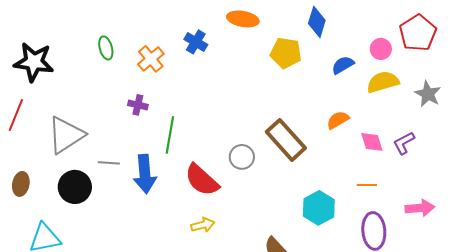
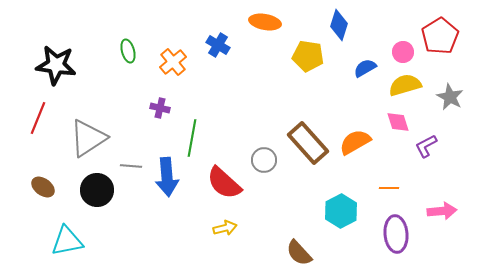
orange semicircle: (338, 120) -> (355, 142), moved, size x1.4
pink diamond: (372, 142) -> (398, 122), moved
brown ellipse: (21, 184) -> (43, 187), turned -65

